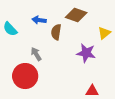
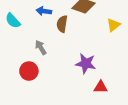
purple star: (86, 53) -> (86, 64), moved
red circle: (25, 76) -> (29, 71), size x0.7

